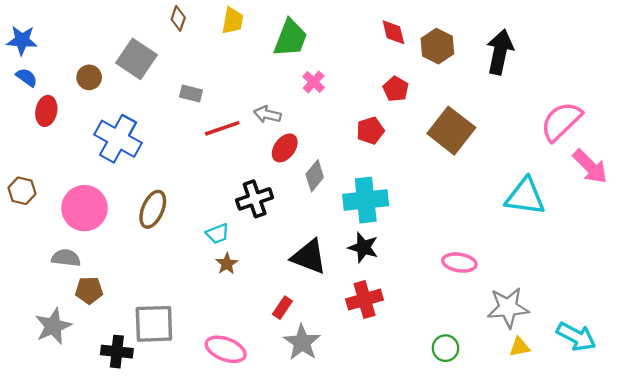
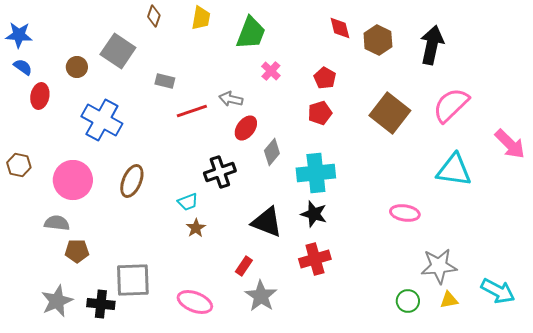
red pentagon: (396, 89) -> (325, 78), moved
pink semicircle: (561, 121) -> (451, 105), moved
pink ellipse: (459, 263) -> (405, 213), moved
gray star: (53, 326) -> (57, 301), moved
green circle: (445, 348) -> (408, 301), moved

